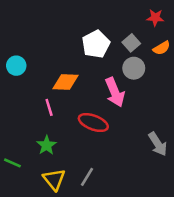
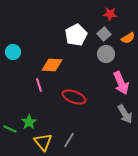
red star: (155, 18) -> (110, 14), moved
pink arrow: (115, 92) -> (121, 83), moved
green star: (47, 145) -> (29, 122), moved

